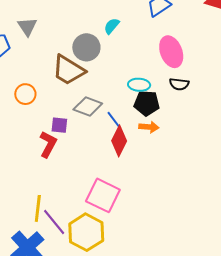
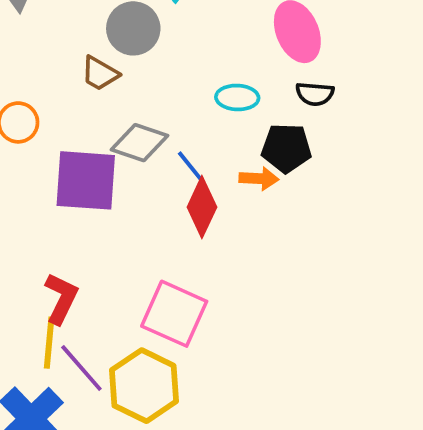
brown trapezoid: (68, 70) -> (100, 73), size x0.6
black pentagon: (147, 103) -> (286, 148), moved
purple square: (59, 125) -> (86, 180), size x2.0
red L-shape: (48, 144) -> (61, 298), moved

